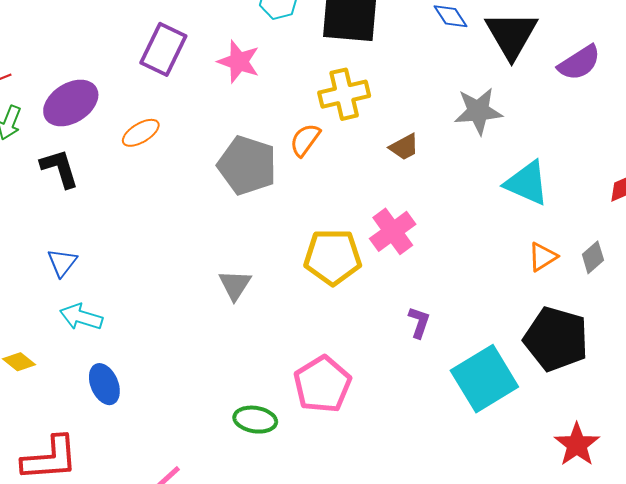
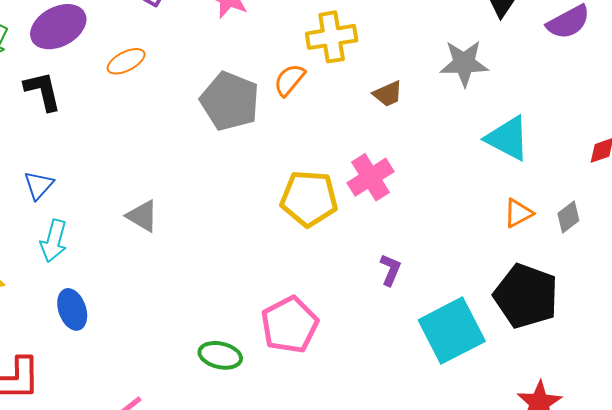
gray triangle: (235, 285) -> (142, 216), moved, turned -36
cyan arrow: (81, 317) -> (54, 241), turned -96

